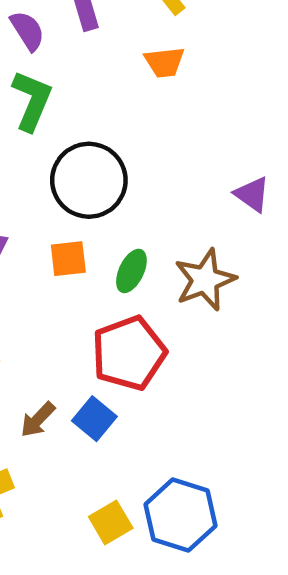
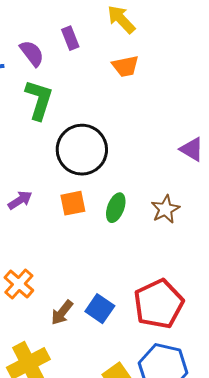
brown star: (205, 280) -> (165, 209), size x0.7
red pentagon: (129, 353) -> (159, 304), moved

